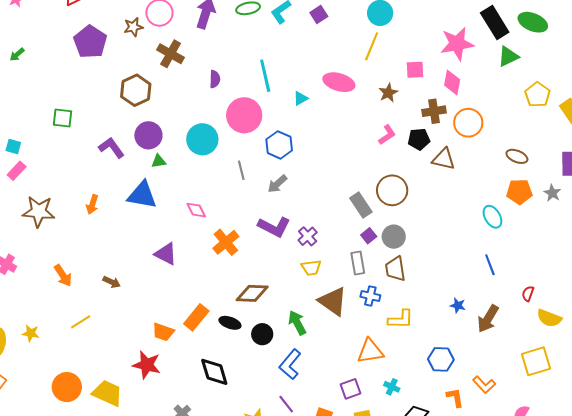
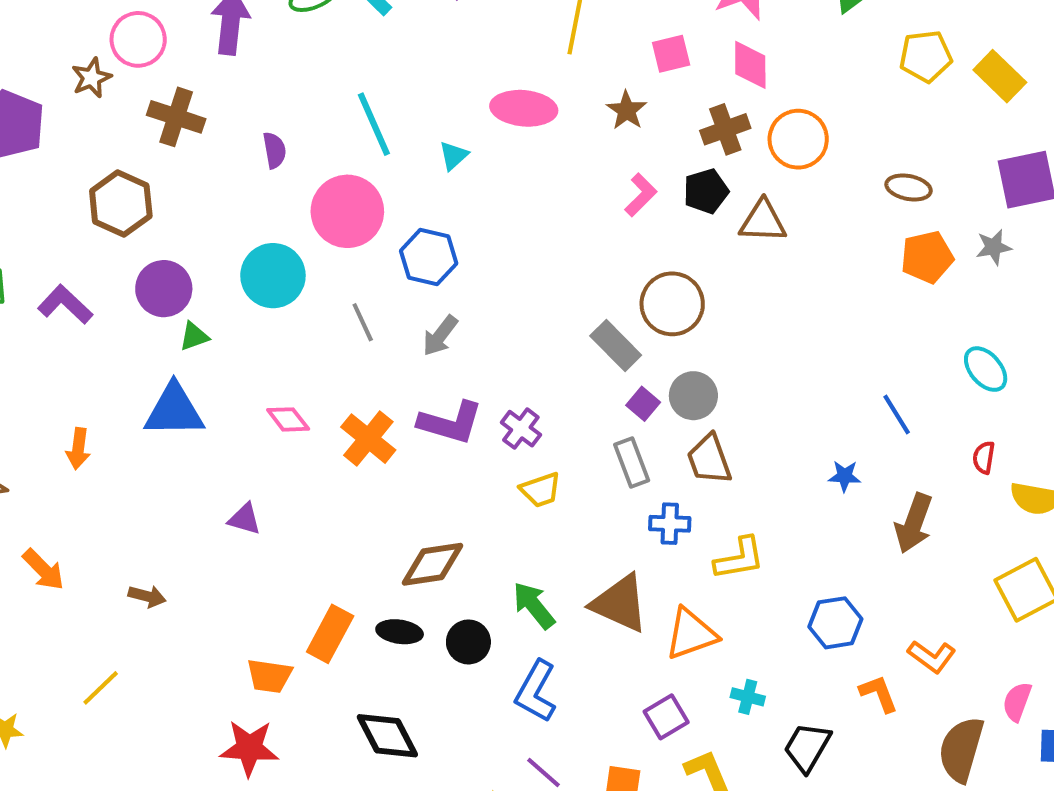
yellow pentagon: (538, 95) -> (926, 56), turned -30
purple L-shape: (111, 148) -> (65, 304), moved
gray star: (552, 193) -> (994, 247), turned -30
cyan ellipse: (492, 217) -> (986, 369), moved
orange cross: (226, 242) -> (368, 439), moved
purple triangle: (166, 254) -> (245, 519), size x0.7
orange arrow: (63, 275) -> (43, 570), moved
brown triangle: (333, 301) -> (620, 603), moved
blue star: (458, 305) -> (845, 476), moved

